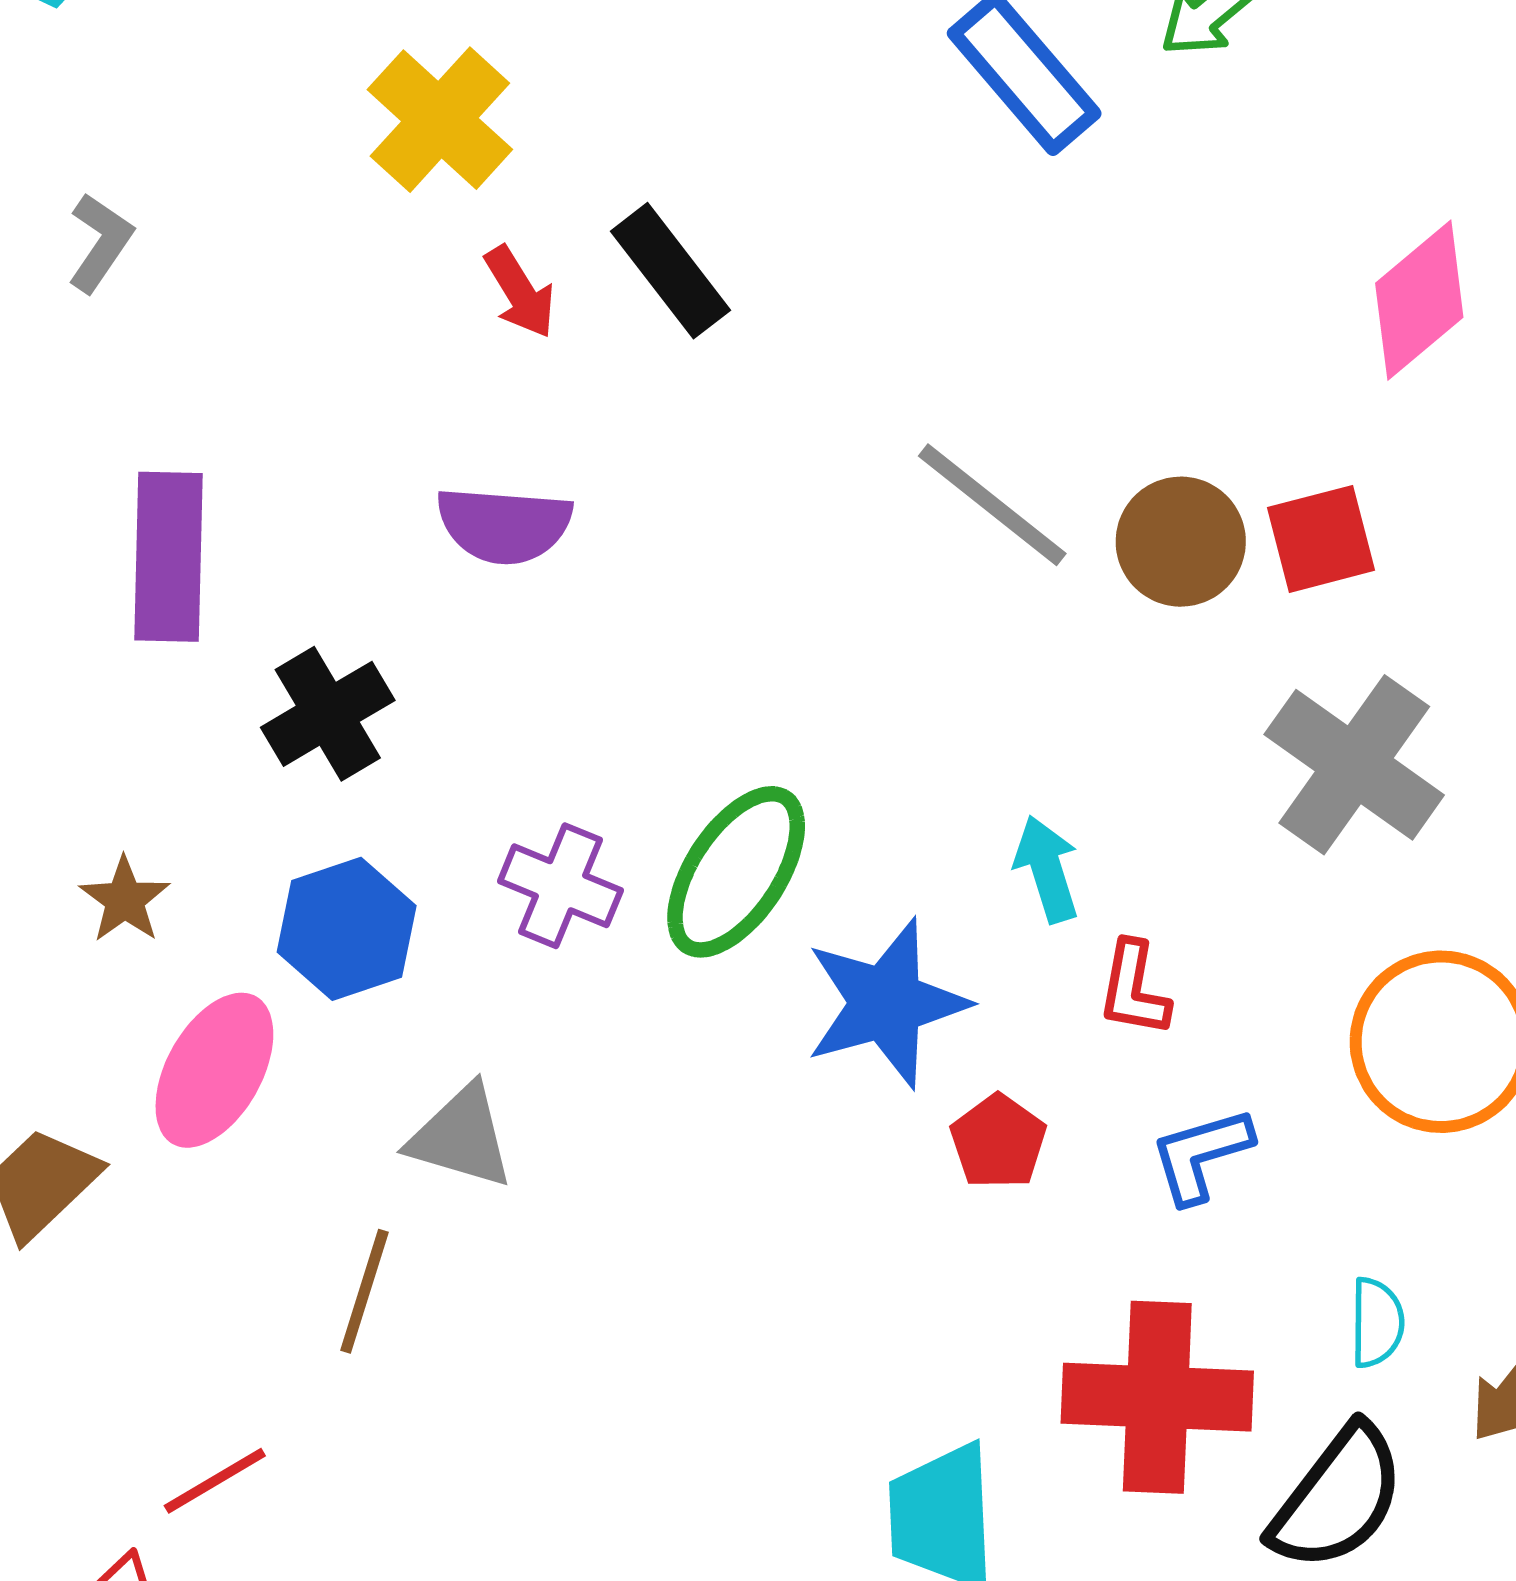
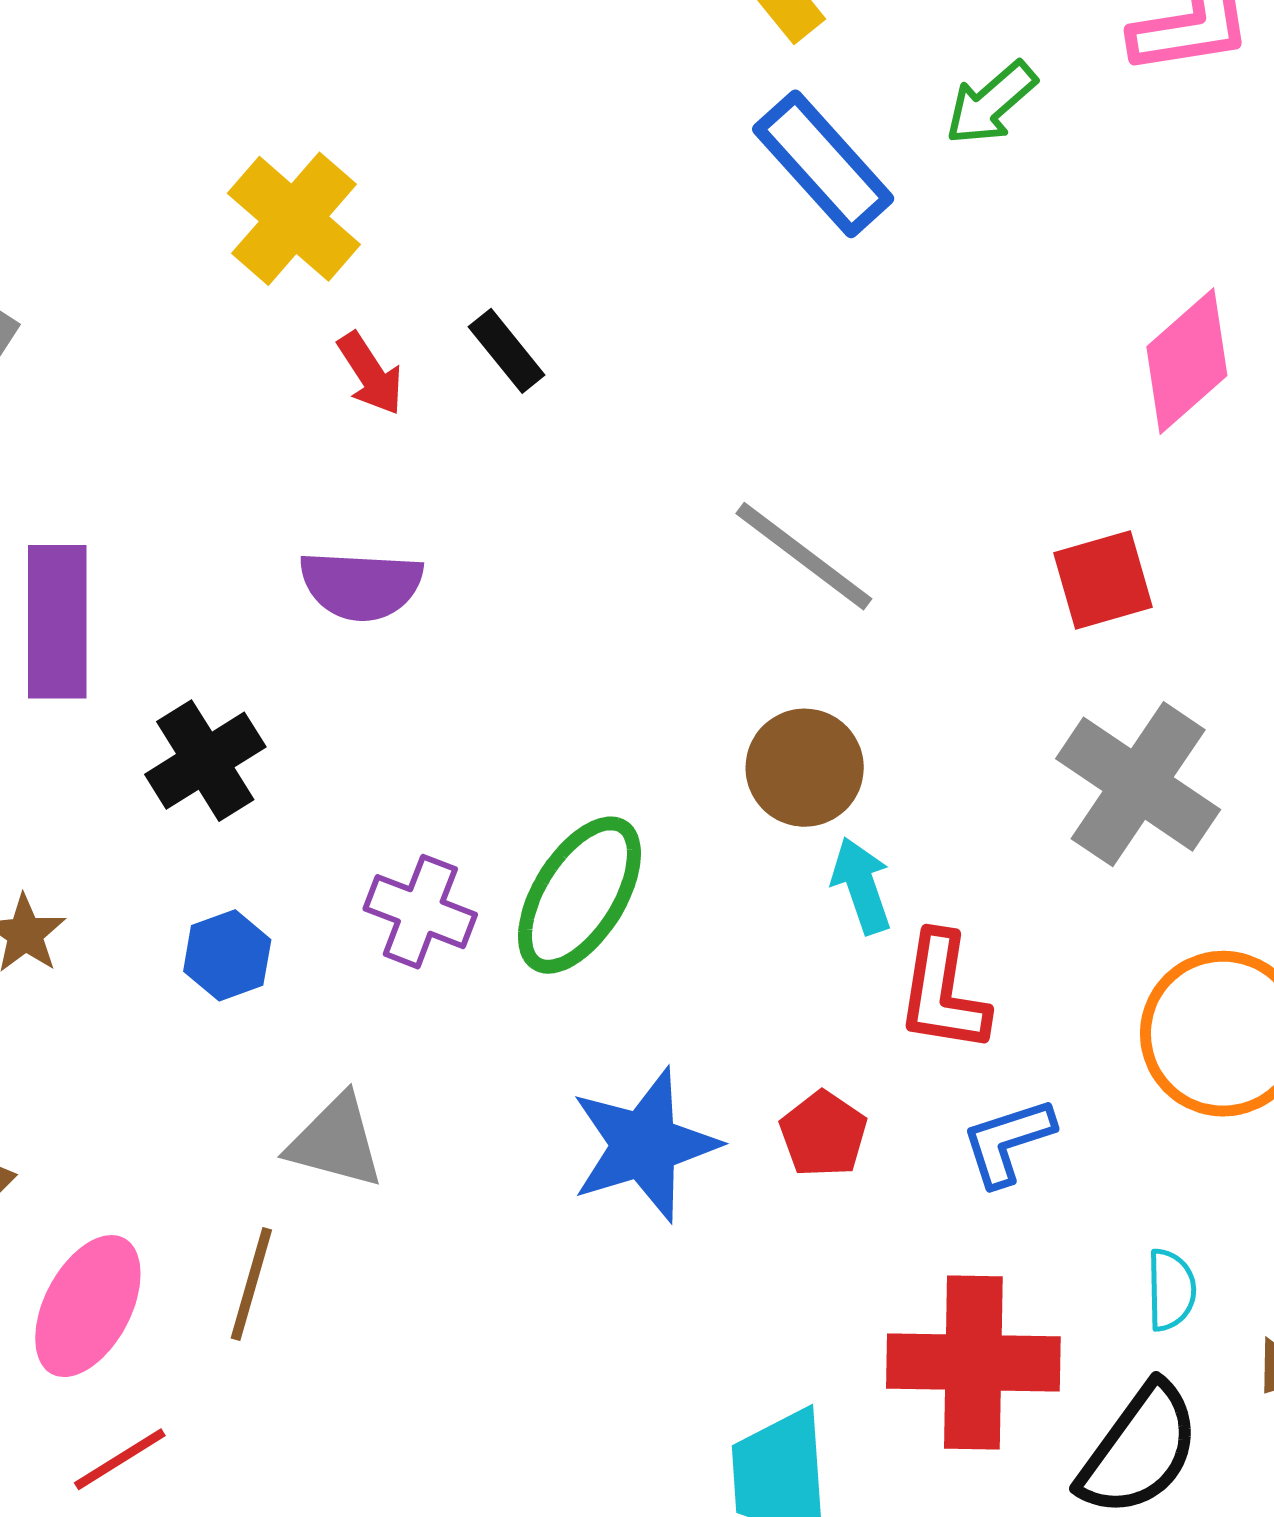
black rectangle: (671, 271) -> (507, 351), size x0.7
brown circle: (1181, 542) -> (805, 768), moved
blue hexagon: (347, 929) -> (227, 955), size x0.7
red L-shape: (1134, 989) -> (943, 992), size x1.4
blue star: (886, 1003) -> (644, 1145), moved
pink ellipse: (214, 1070) -> (88, 1306), moved

